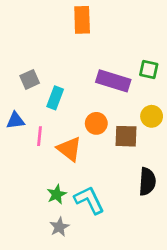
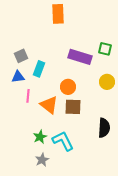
blue triangle: (15, 121) -> (18, 77), moved
brown square: (126, 136) -> (73, 107), moved

